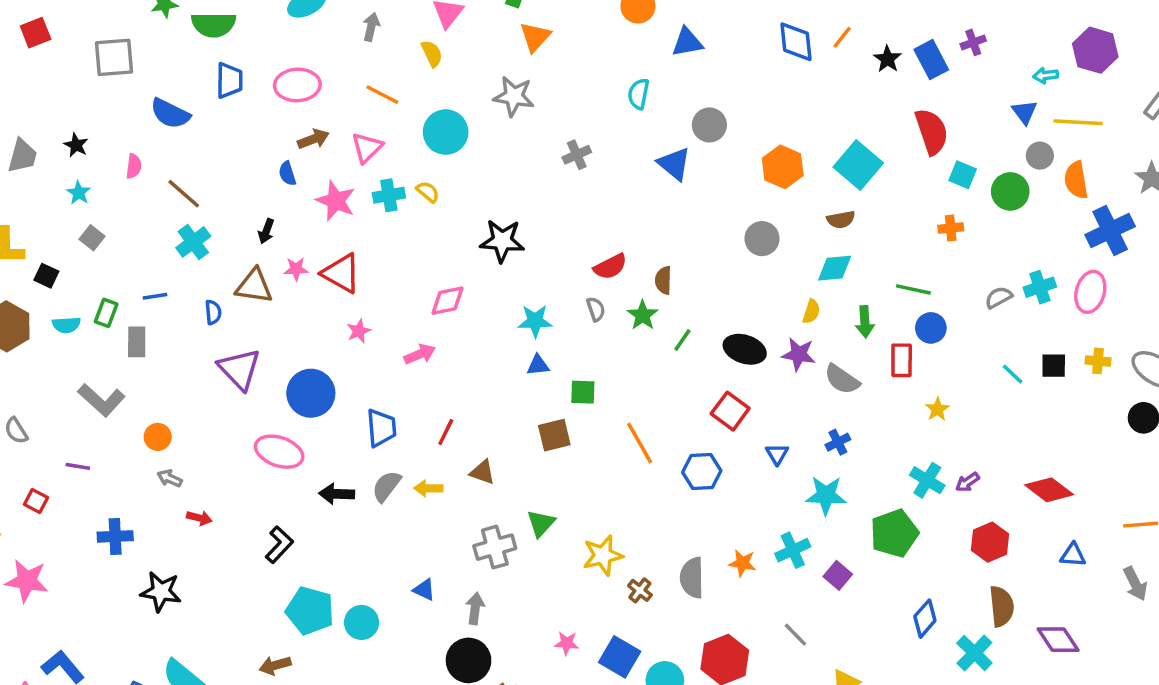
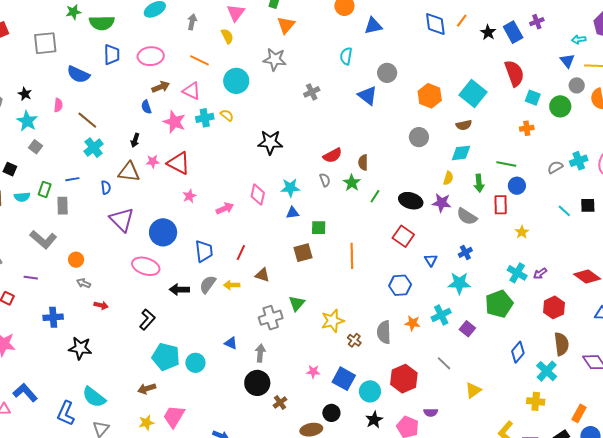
pink triangle: (367, 148) -> (191, 91), turned -48
cyan star: (79, 193) -> (27, 121), size x1.5
pink diamond: (448, 301) -> (258, 195), moved, turned -65
orange line: (640, 443) -> (352, 256), turned 30
blue hexagon: (702, 472) -> (400, 285), moved

